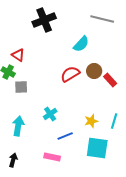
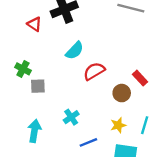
cyan semicircle: (81, 44) -> (75, 51), moved
red triangle: (18, 55) -> (34, 24), moved
brown circle: (94, 71) -> (122, 93), moved

